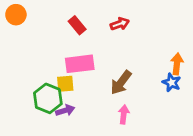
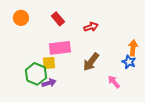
orange circle: (16, 15) -> (21, 18), moved
red arrow: (120, 24) -> (91, 27), moved
pink arrow: (124, 114) -> (114, 82), moved, turned -48

